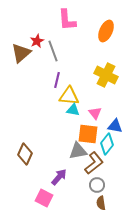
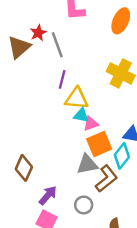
pink triangle: (95, 113) -> (91, 124), moved, turned 48
orange square: (88, 134) -> (99, 144), turned -30
purple arrow: (59, 177) -> (48, 195), moved
gray circle: (97, 185) -> (84, 205), moved

